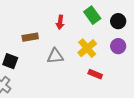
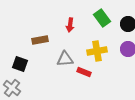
yellow cross: (87, 48) -> (97, 51), turned 30
red rectangle: (95, 74) -> (84, 72), moved

